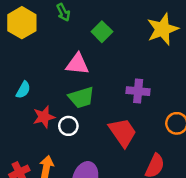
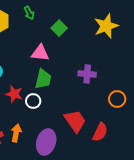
green trapezoid: (81, 98) -> (43, 79), turned -60
red star: (44, 117) -> (14, 94), turned 30
red trapezoid: (123, 132) -> (75, 121), moved

